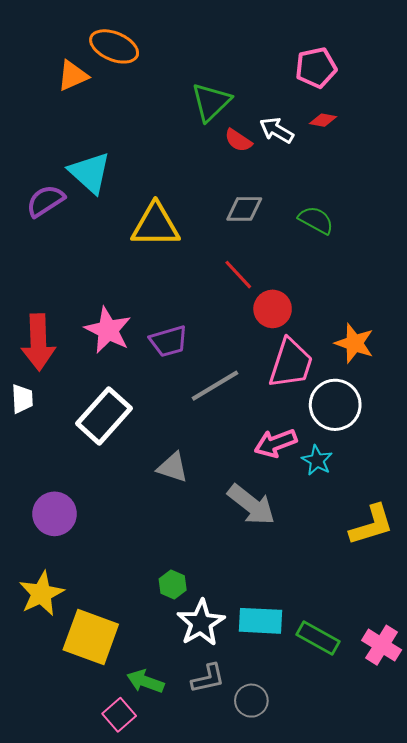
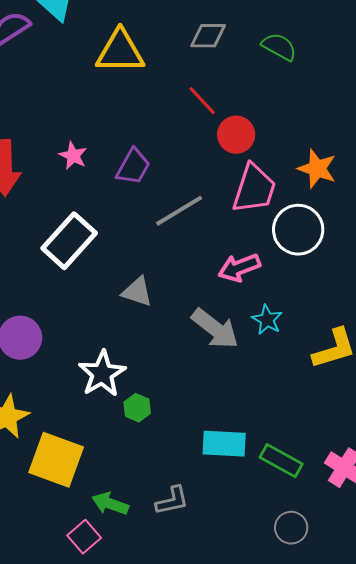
pink star: (108, 330) -> (73, 156), size x0.6
purple trapezoid: (169, 341) -> (133, 167), turned -45
cyan star: (317, 460) -> (267, 320), moved
white star: (201, 623) -> (102, 374), moved
gray circle: (251, 701) -> (291, 528), moved

